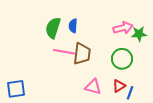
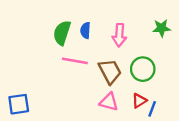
pink arrow: (123, 28) -> (119, 35), moved, turned 108
green star: (139, 34) -> (161, 28), moved
brown trapezoid: (82, 54) -> (110, 71), moved, turned -35

